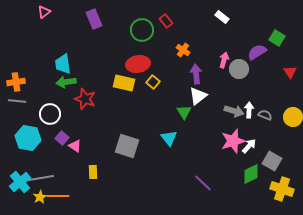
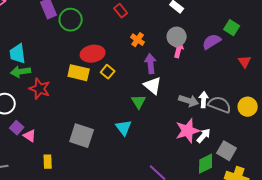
green circle: (142, 30) -> (71, 20), moved
gray circle: (239, 69) -> (177, 37), moved
white triangle: (198, 96) -> (153, 86), turned -42
gray semicircle: (265, 115) -> (220, 105), size x1.6

